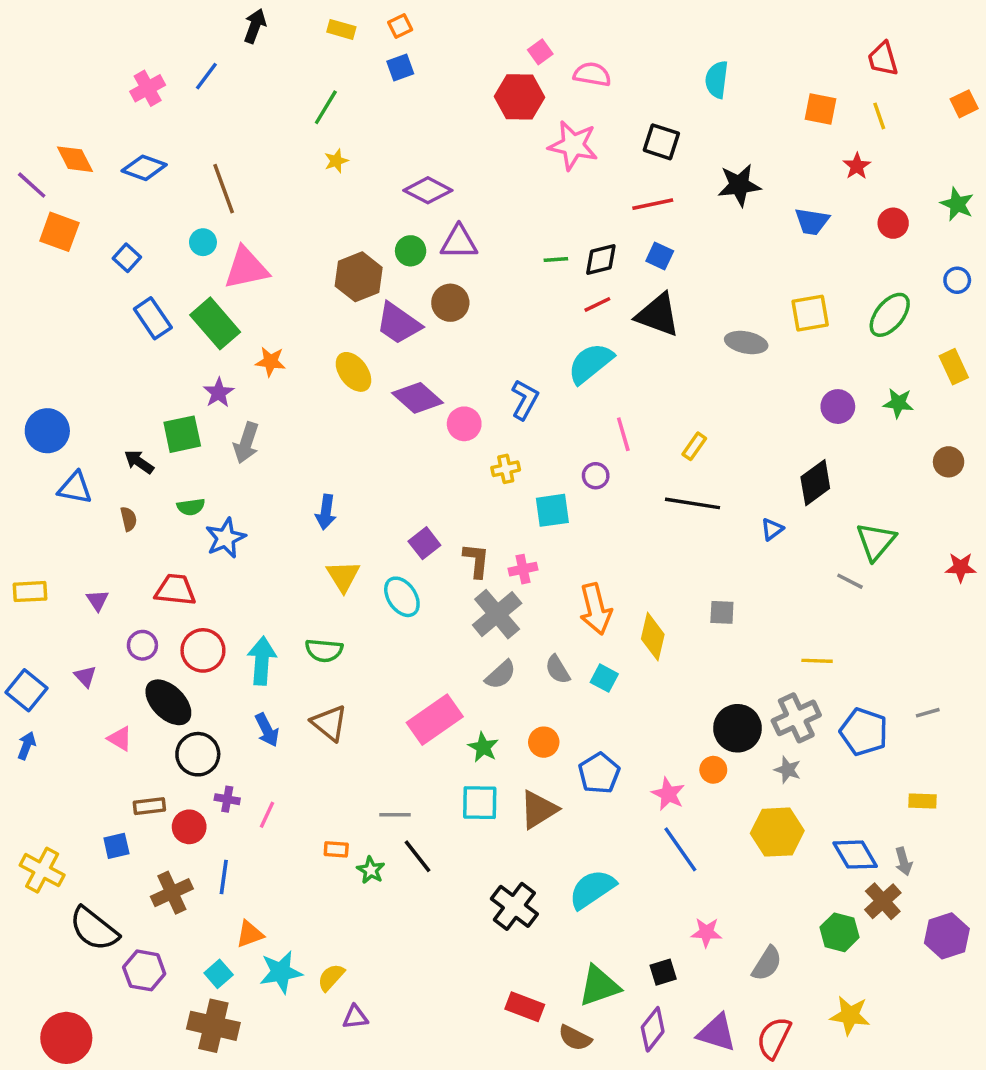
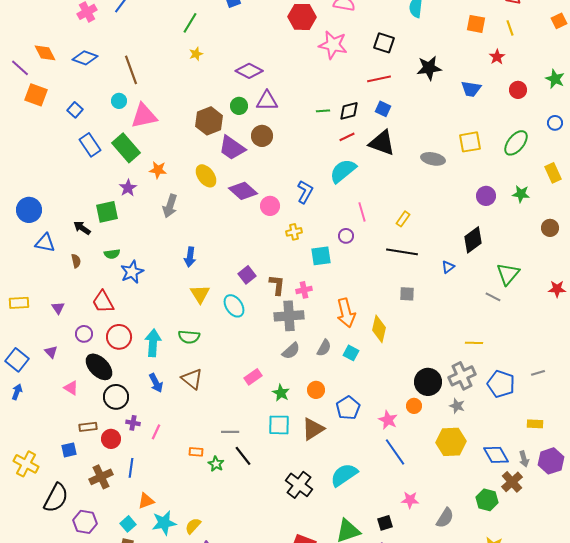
gray arrow: (246, 443) -> (170, 206), moved
red trapezoid: (175, 590) -> (103, 302), turned -125
gray square: (722, 612) -> (407, 294), moved
gray cross: (497, 614) -> (289, 316), turned 36
gray semicircle: (558, 669) -> (324, 348), turned -120
pink rectangle: (435, 720) -> (253, 377), size x0.6
black semicircle: (94, 929) -> (56, 498), turned -100
purple hexagon: (947, 936) -> (551, 461), moved

